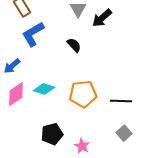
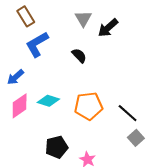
black line: (121, 101) -> (128, 113), turned 40
gray square: (124, 133) -> (136, 138), moved

